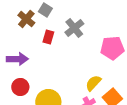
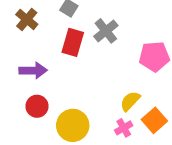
brown cross: (26, 19) -> (27, 19), moved
red rectangle: (48, 37) -> (73, 42), size x1.5

